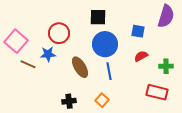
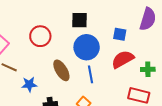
blue star: (48, 54) -> (29, 84), moved
red semicircle: (141, 56) -> (123, 59), size x1.6

